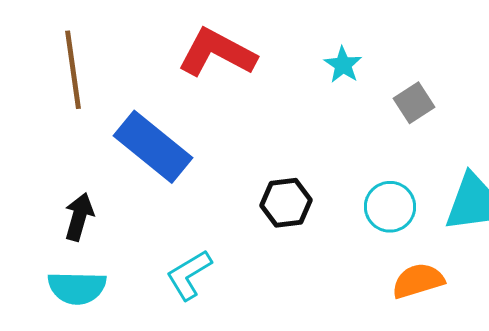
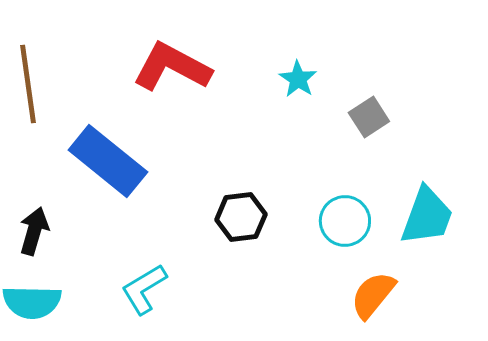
orange semicircle: (418, 281) -> (373, 295), turned -34

